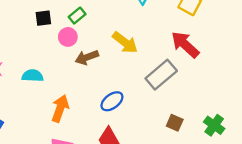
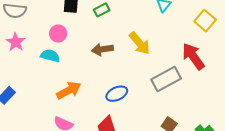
pink circle: (68, 37) -> (58, 34), moved
orange arrow: (60, 108) -> (69, 90), turned 30

